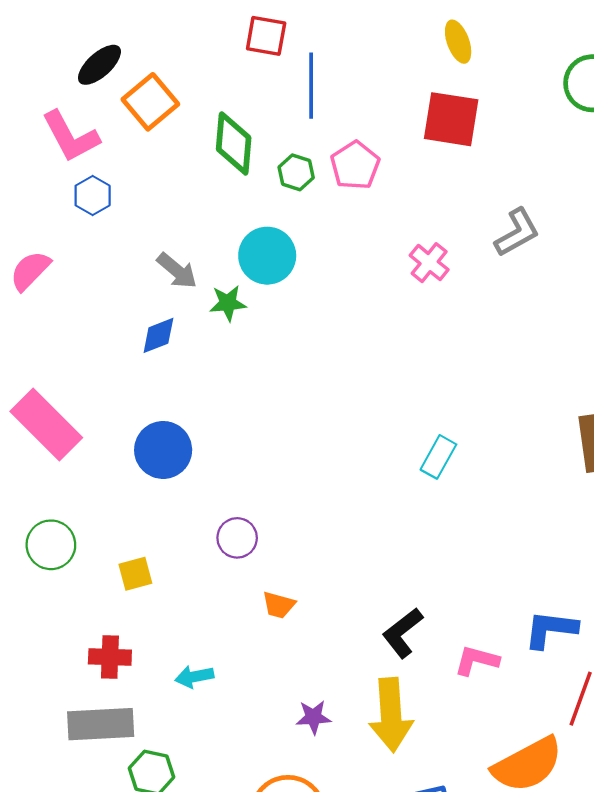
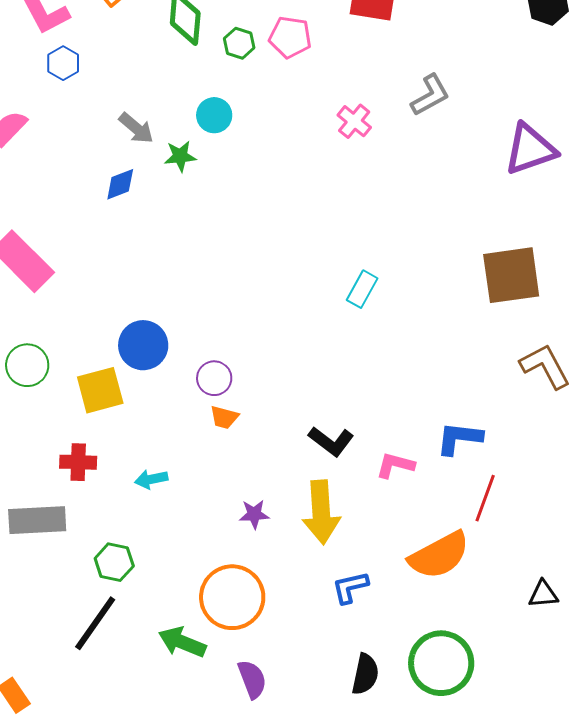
pink pentagon: (355, 165) -> (290, 37), turned -30
cyan circle: (267, 256) -> (214, 115), size x0.7
blue circle: (163, 450) -> (143, 345), moved
purple circle: (237, 538) -> (214, 378), moved
yellow square: (135, 574) -> (100, 390), size x1.6
black L-shape: (403, 633) -> (331, 441), turned -105
gray rectangle: (101, 724) -> (37, 520), moved

